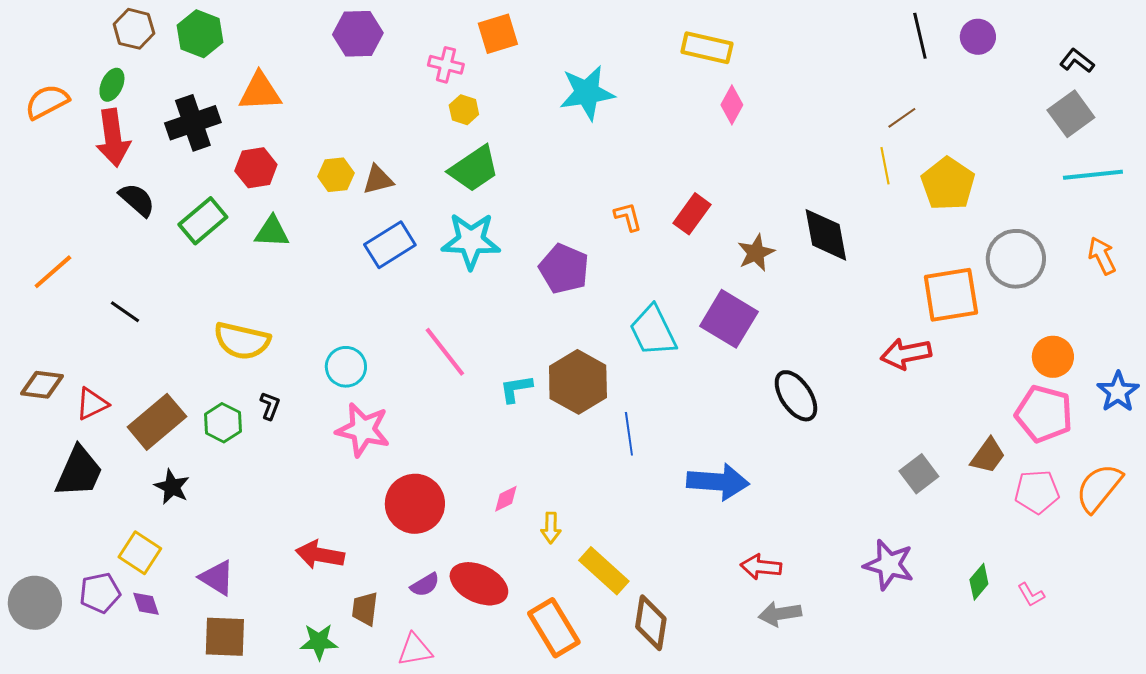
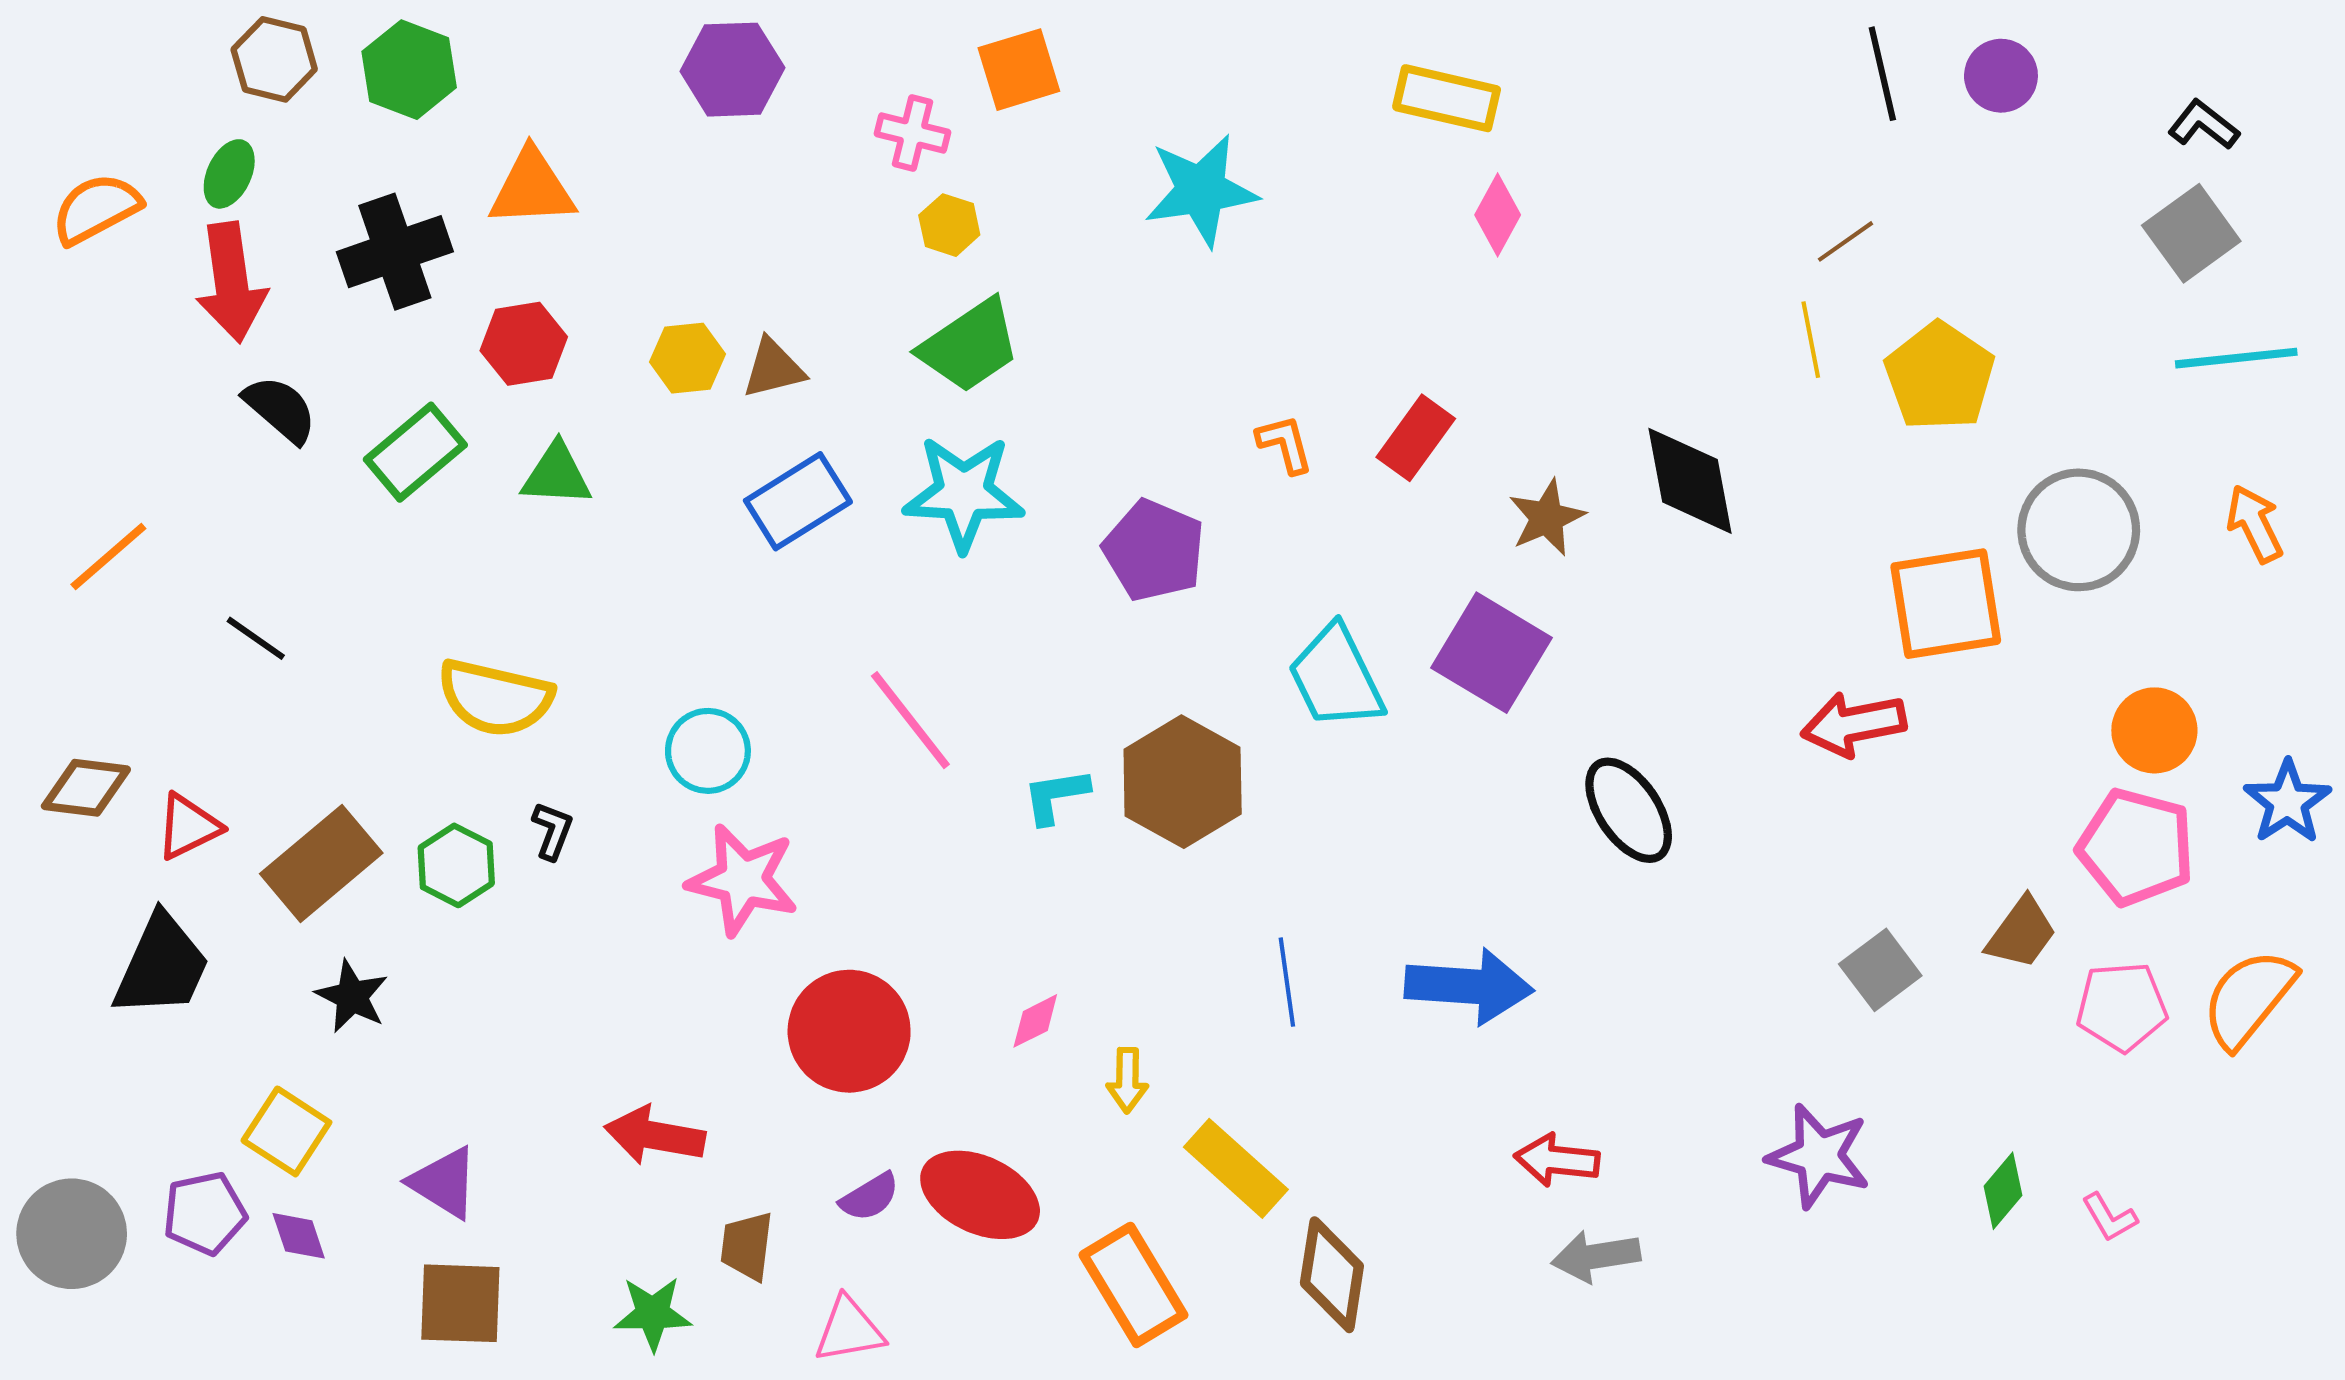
blue line: (629, 434) -> (1287, 982), moved

